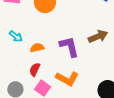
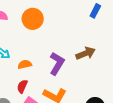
purple L-shape: (69, 47) -> (57, 64), turned 45

